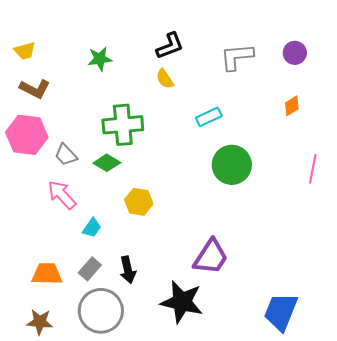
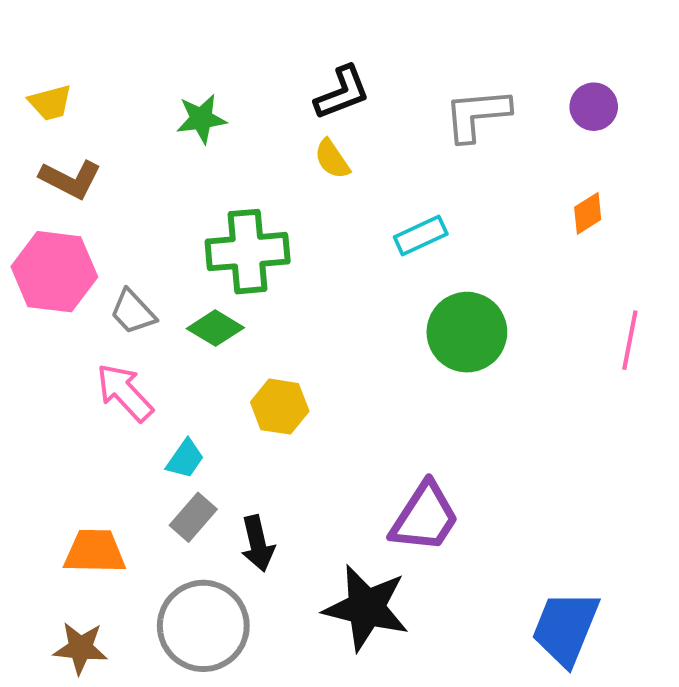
gray rectangle: (90, 269) -> (193, 517), moved

